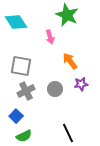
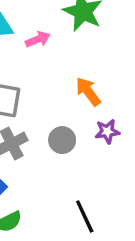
pink arrow: (50, 37) -> (38, 39), moved, turned -96

